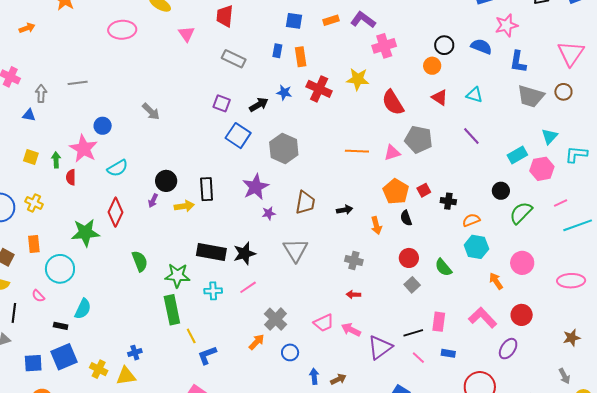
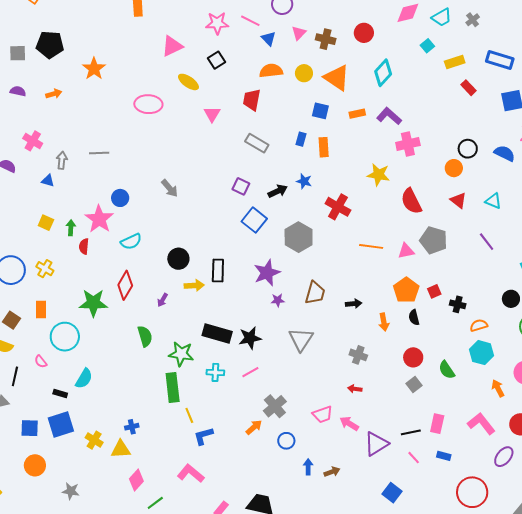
red cross: (319, 89) -> (338, 207), moved
purple arrow: (153, 201) -> (163, 300), moved

